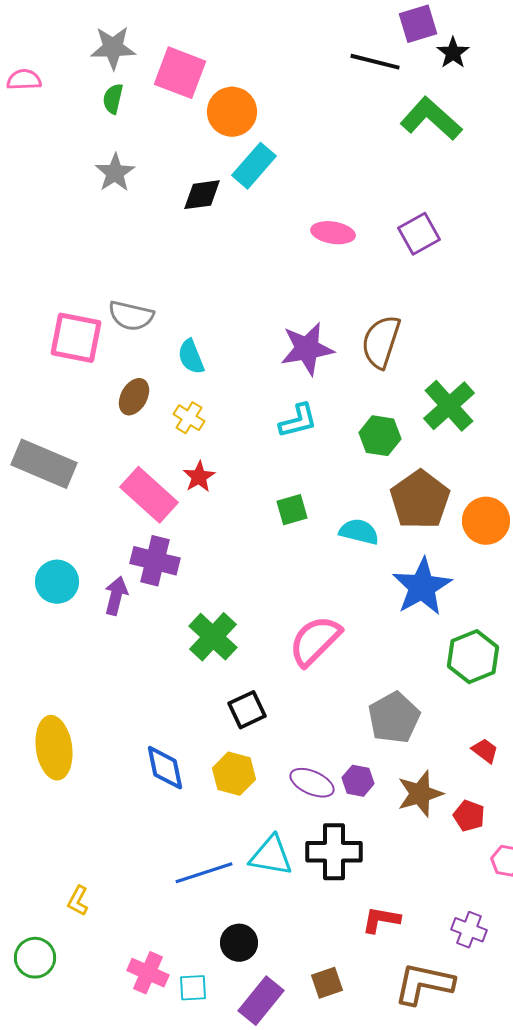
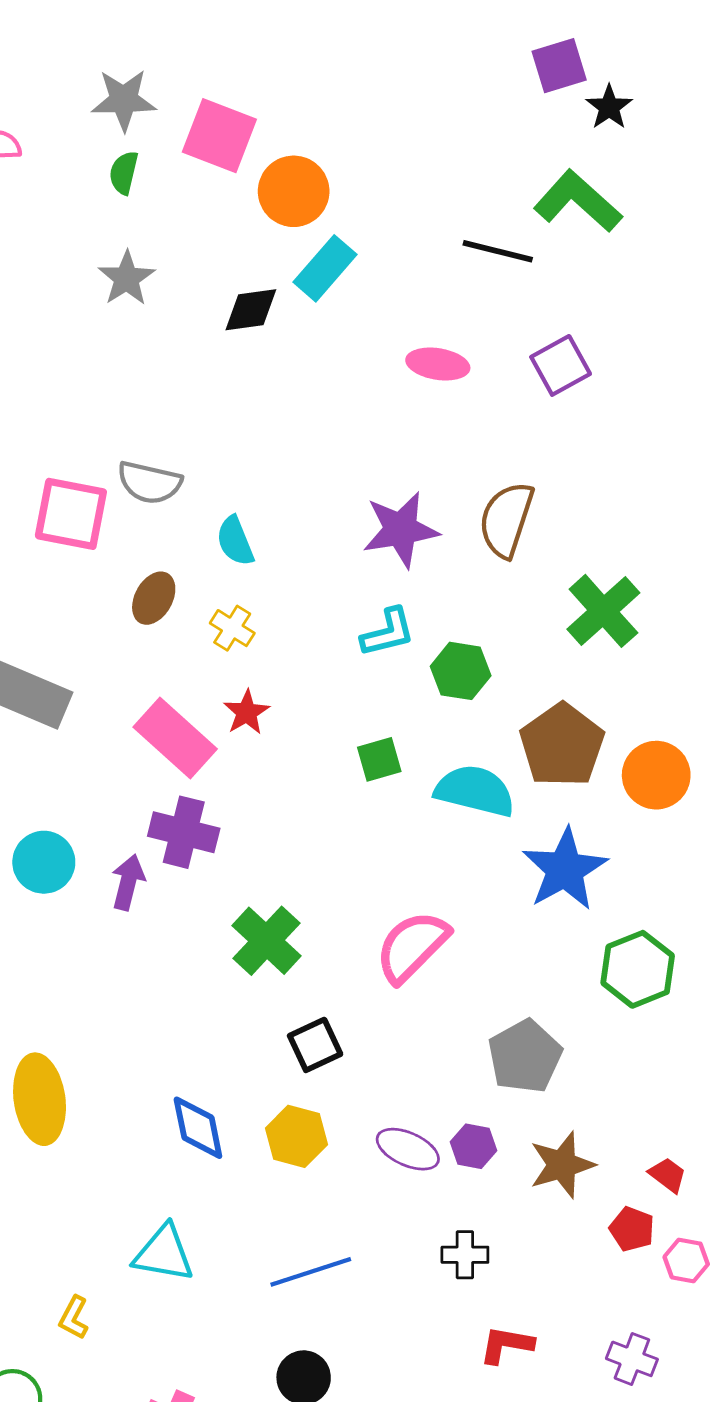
black line: (375, 62) -> (498, 251), moved
green hexagon: (380, 436) -> (461, 671), moved
cyan semicircle: (359, 532) -> (475, 791), size x1.4
red trapezoid: (485, 751) -> (668, 1175), moved
red pentagon: (469, 816) -> (632, 1229), moved
black cross: (334, 852) -> (465, 1255), moved, size x0.6
cyan triangle: (271, 856) -> (164, 1253), moved
blue line: (204, 873) -> (311, 1272), moved

